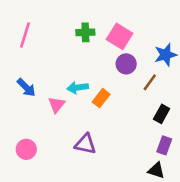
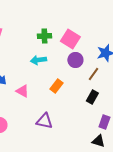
cyan arrow: (78, 88) -> (38, 60), moved
pink triangle: (56, 105) -> (22, 91), turned -40
black rectangle: (162, 114) -> (92, 97), moved

